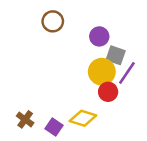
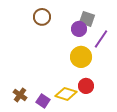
gray square: (116, 55) -> (87, 19), moved
purple line: (127, 73) -> (101, 39), moved
red circle: (108, 92) -> (86, 86), moved

